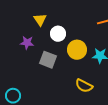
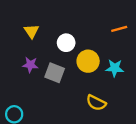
yellow triangle: (40, 20) -> (31, 31), moved
purple star: (27, 43) -> (30, 65), moved

